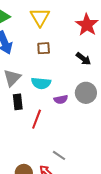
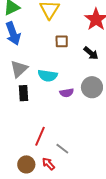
brown square: (44, 48) -> (62, 41), moved
red line: (37, 119) -> (40, 136), moved

